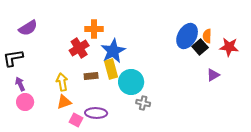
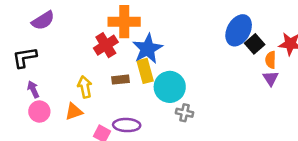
orange cross: (94, 29) -> (124, 22), size x1.4
orange semicircle: (207, 36) -> (271, 60), moved
purple triangle: (213, 75) -> (271, 78), turned -32
orange triangle: (64, 102) -> (74, 112), moved

